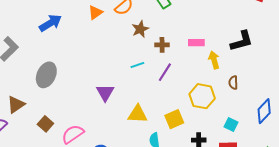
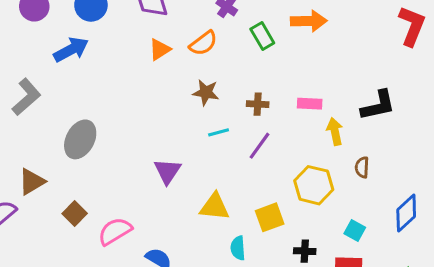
blue arrow: (50, 23) -> (71, 50), moved
brown star: (140, 29) -> (206, 92), moved, turned 30

